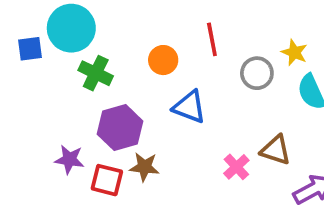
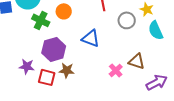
orange circle: (163, 60) -> (64, 11), moved

